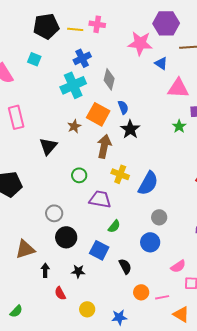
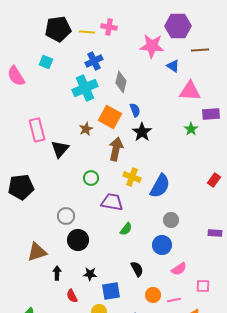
pink rectangle: (16, 117) -> (37, 130), moved
blue square: (99, 250) -> (111, 291), moved, turned -36
pink semicircle: (178, 266) -> (179, 269), moved

